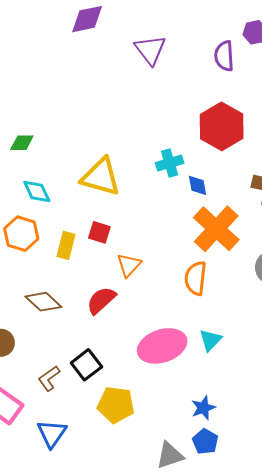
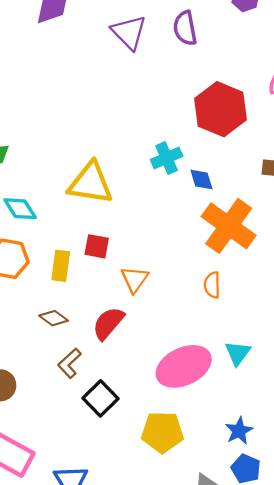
purple semicircle: (224, 56) -> (185, 28), moved
orange semicircle: (196, 278) -> (212, 285), size x0.7
brown diamond: (43, 302) -> (54, 318), moved, size x0.7
brown L-shape: (49, 378) -> (69, 363), moved
yellow pentagon: (116, 405) -> (162, 432), moved

